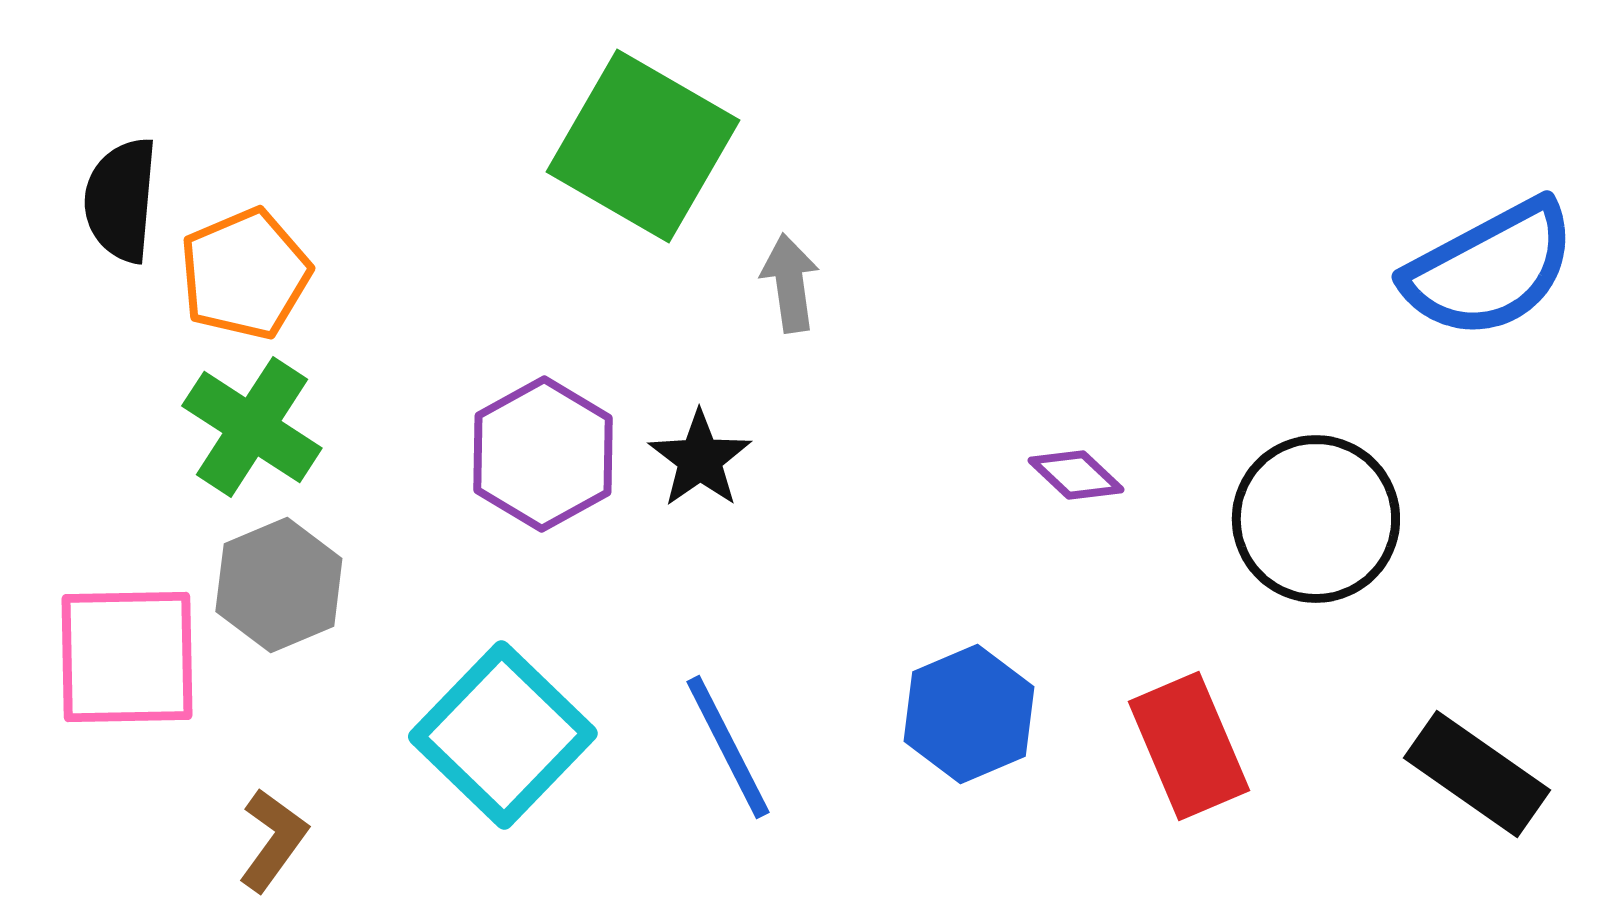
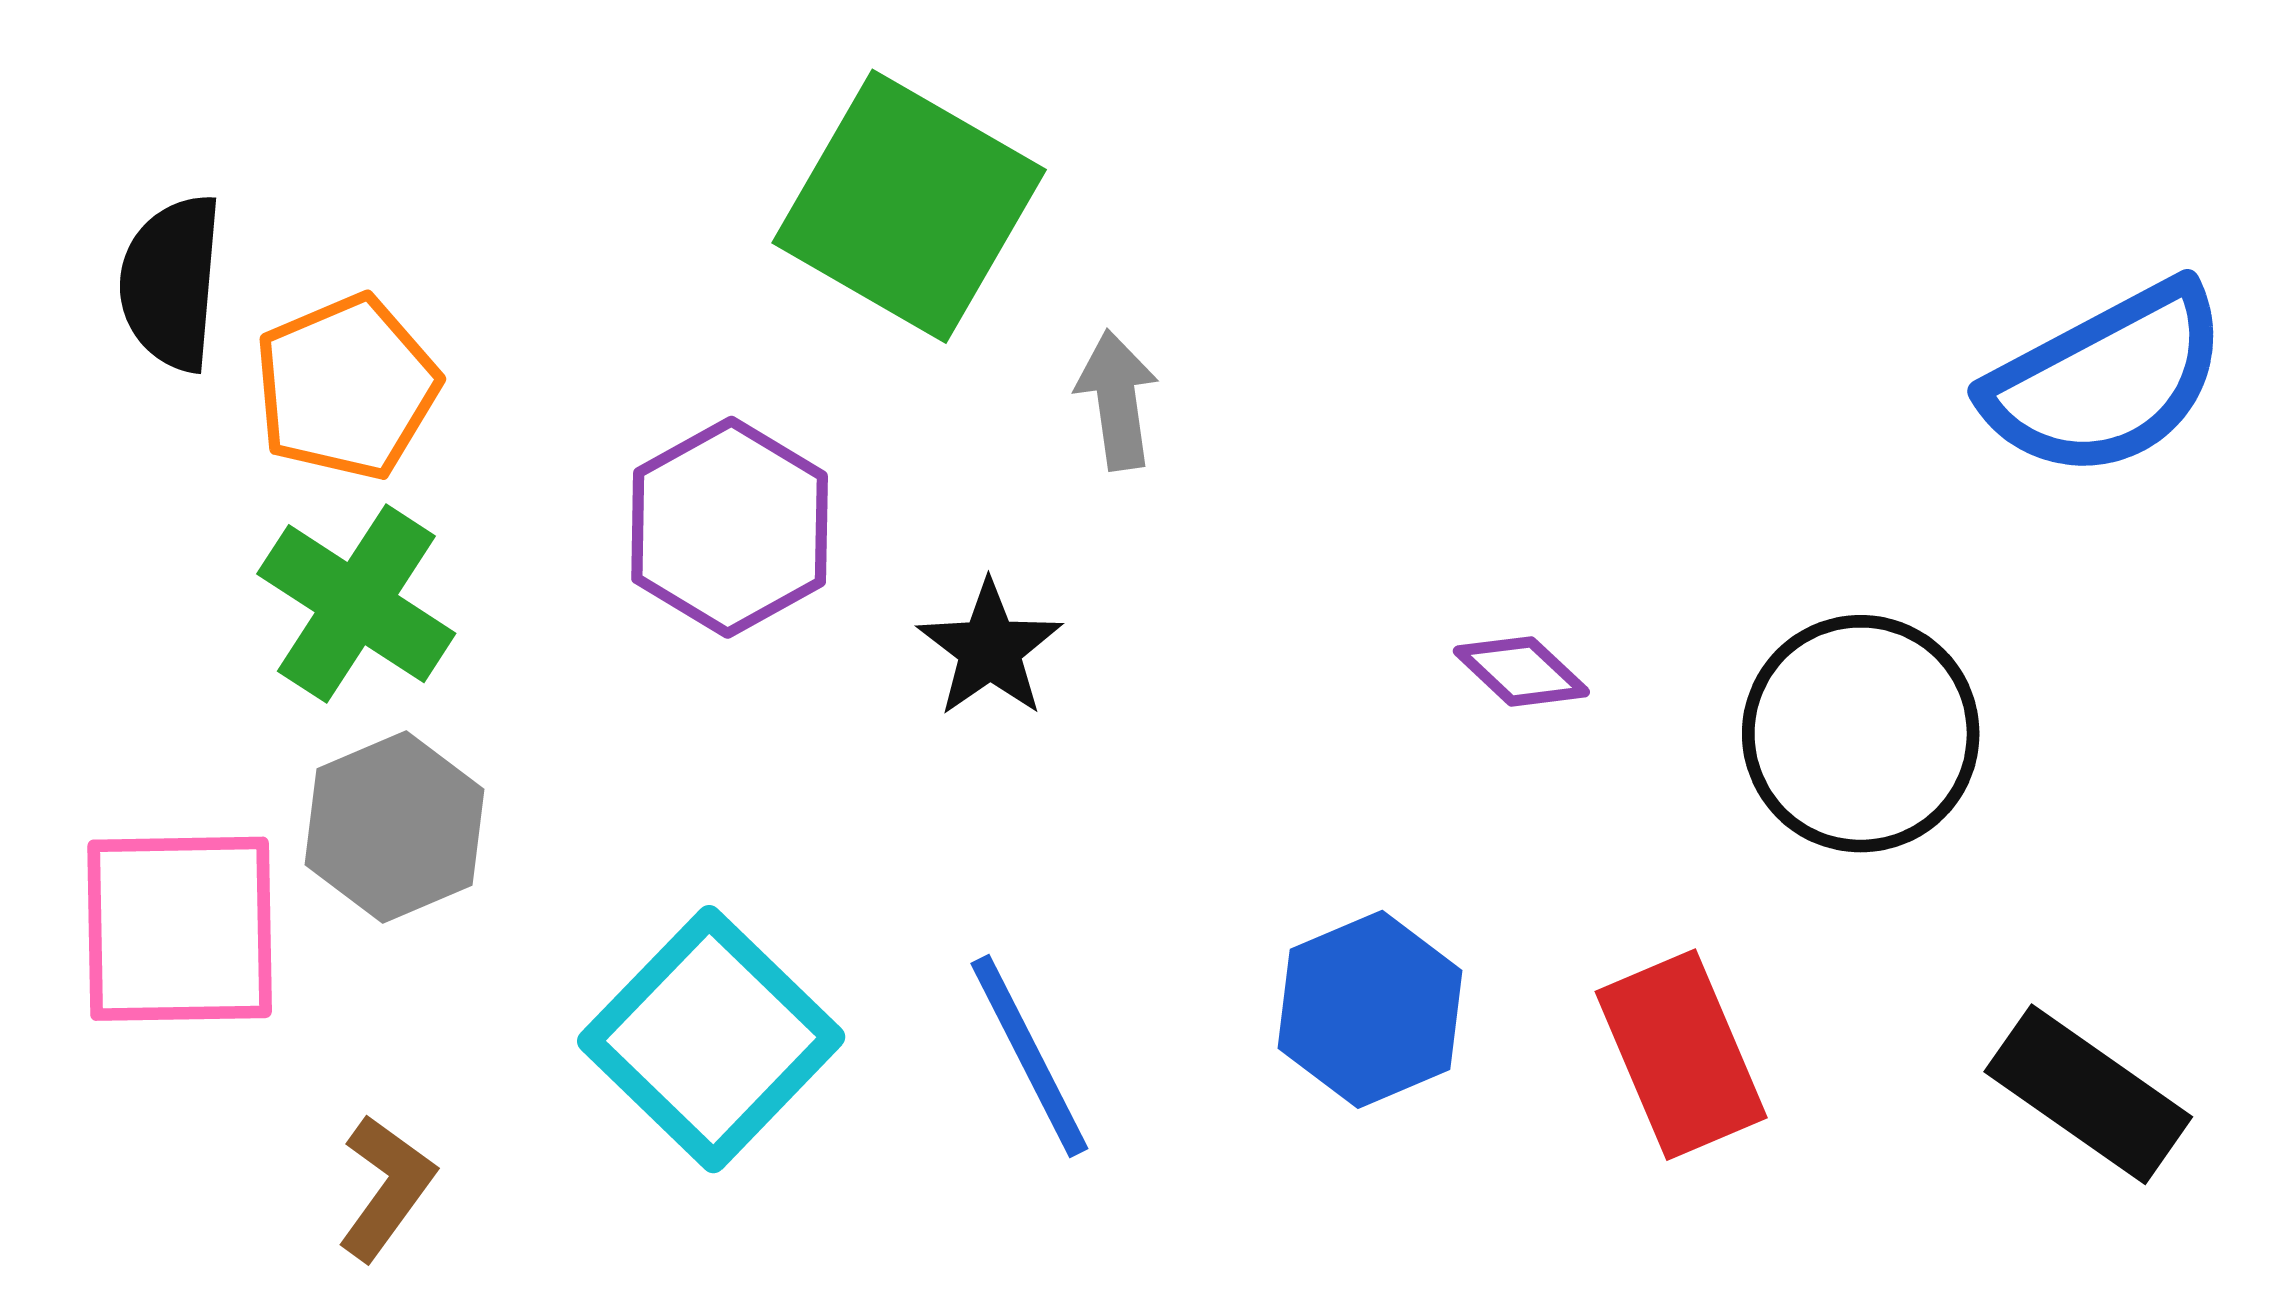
purple hexagon: (543, 454) -> (730, 527), moved

